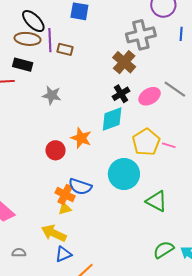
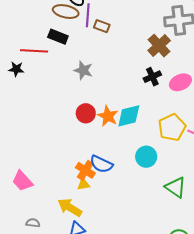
cyan diamond: (112, 119) -> (129, 116), moved
red circle: (55, 150) -> (86, 113), moved
cyan circle: (124, 174) -> (146, 157), size x0.7

